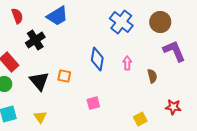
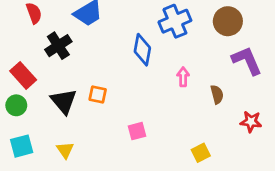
blue cross: (121, 22) -> (175, 21), turned 30
blue diamond: (97, 59) -> (142, 50), moved
red star: (173, 107) -> (251, 122), moved

